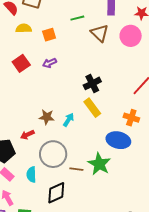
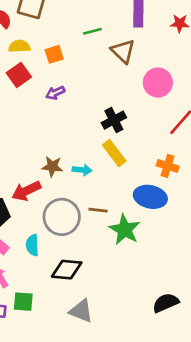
pink circle: (131, 36) -> (158, 83), moved
red square: (21, 63) -> (19, 75), moved
cyan arrow: (69, 120) -> (82, 170), turned 64
red arrow: (27, 135) -> (26, 191), size x1.5
brown line: (76, 169) -> (98, 210), moved
black diamond: (56, 193) -> (67, 270), turned 30

